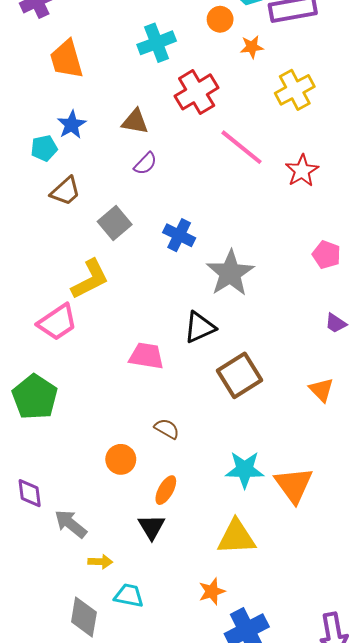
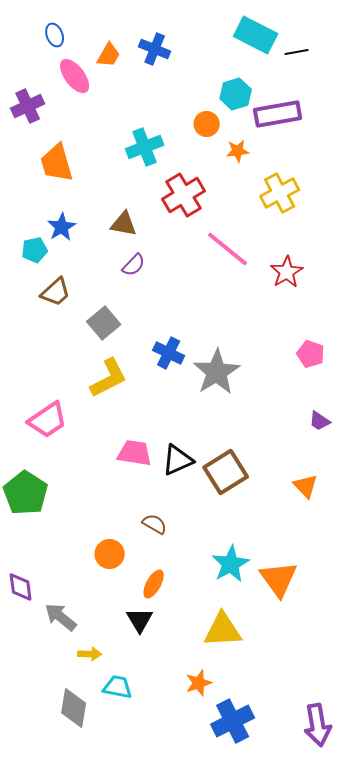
blue cross: (179, 235) -> (169, 353), moved
yellow L-shape: (90, 279) -> (109, 378), moved
black triangle: (200, 327) -> (178, 460), moved
cyan star: (245, 470) -> (231, 564), turned -30

